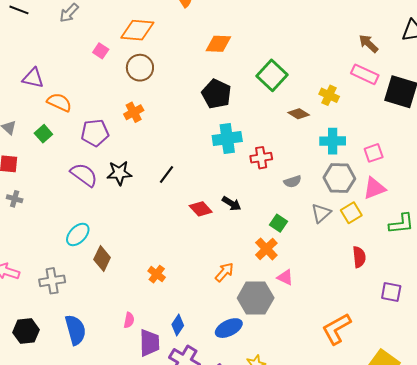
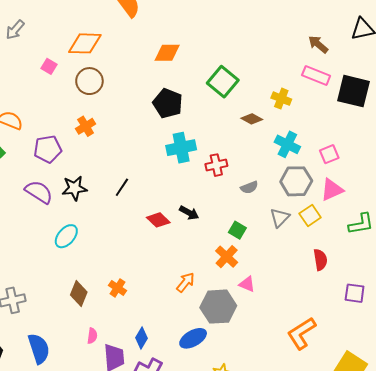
cyan cross: (333, 141) -> (287, 144), turned 30
cyan ellipse: (78, 234) -> (66, 236), moved
brown diamond: (102, 259) -> (79, 294), moved

